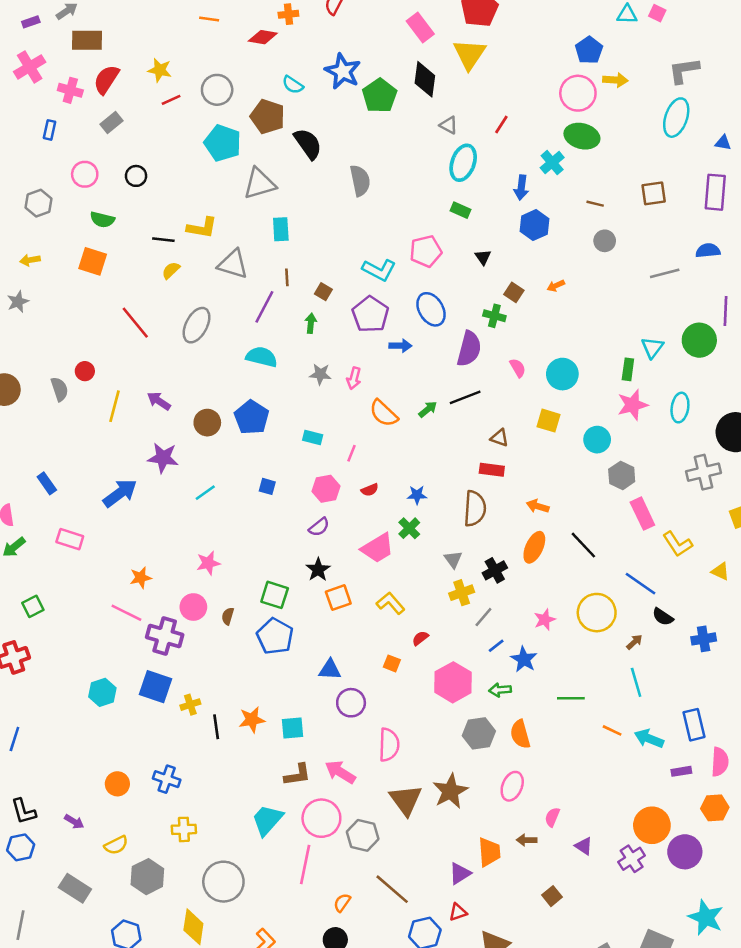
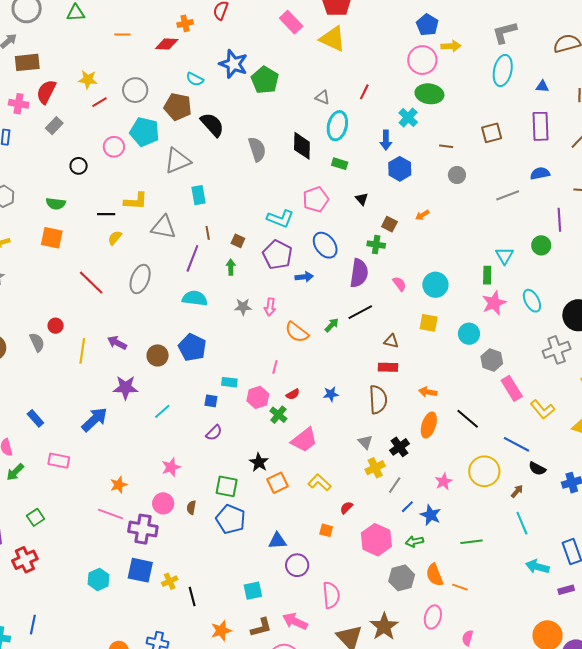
yellow triangle: (470, 54) -> (333, 39), turned -32
black diamond: (425, 79) -> (302, 146), moved
pink circle: (85, 174) -> (114, 147), moved
green circle: (699, 340) -> (541, 245), size x0.7
cyan ellipse: (680, 408) -> (532, 301), turned -30
cyan rectangle: (313, 438) -> (229, 382), moved
purple semicircle: (319, 527) -> (214, 433), moved
green cross: (409, 528) -> (278, 415), moved
orange star: (252, 720) -> (221, 631), moved
orange line: (612, 730) -> (460, 587), moved

